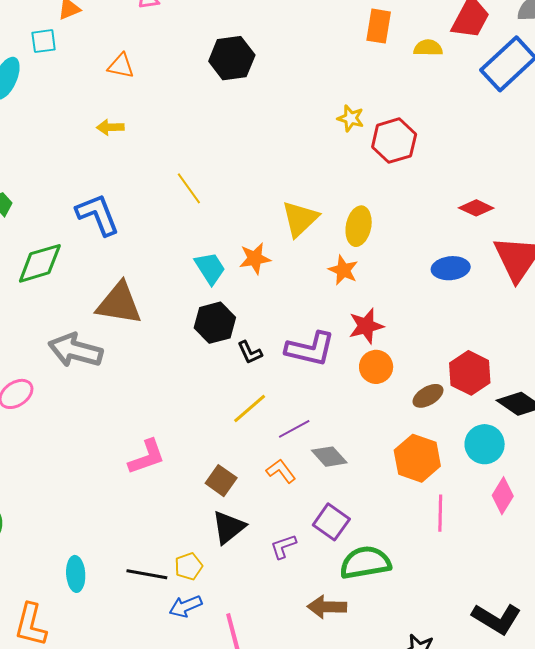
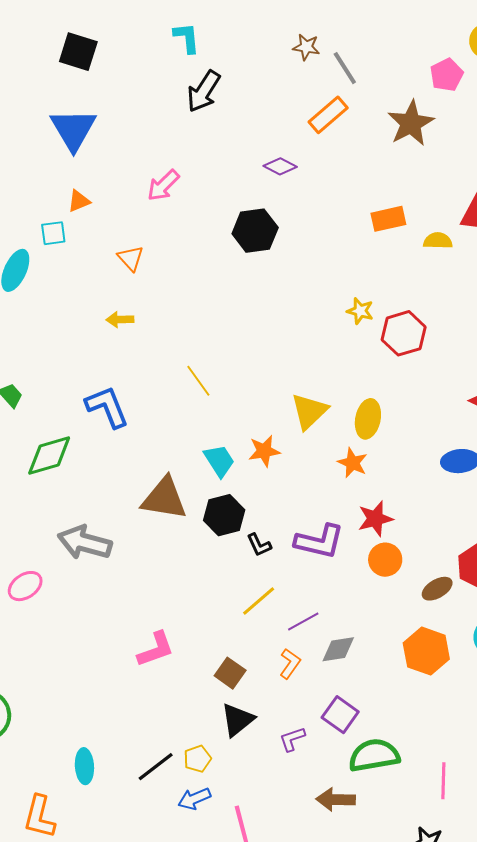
orange rectangle: (379, 26) -> (388, 219), turned 68
black hexagon: (232, 58) -> (255, 231), moved
orange triangle: (121, 66) -> (131, 258), turned 36
brown triangle: (119, 303) -> (164, 498), moved
gray diamond: (329, 457) -> (338, 649), turned -57
orange L-shape: (281, 471) -> (290, 664), turned 72
pink line: (440, 513) -> (443, 781), moved
black line: (147, 574) -> (156, 767), turned -48

